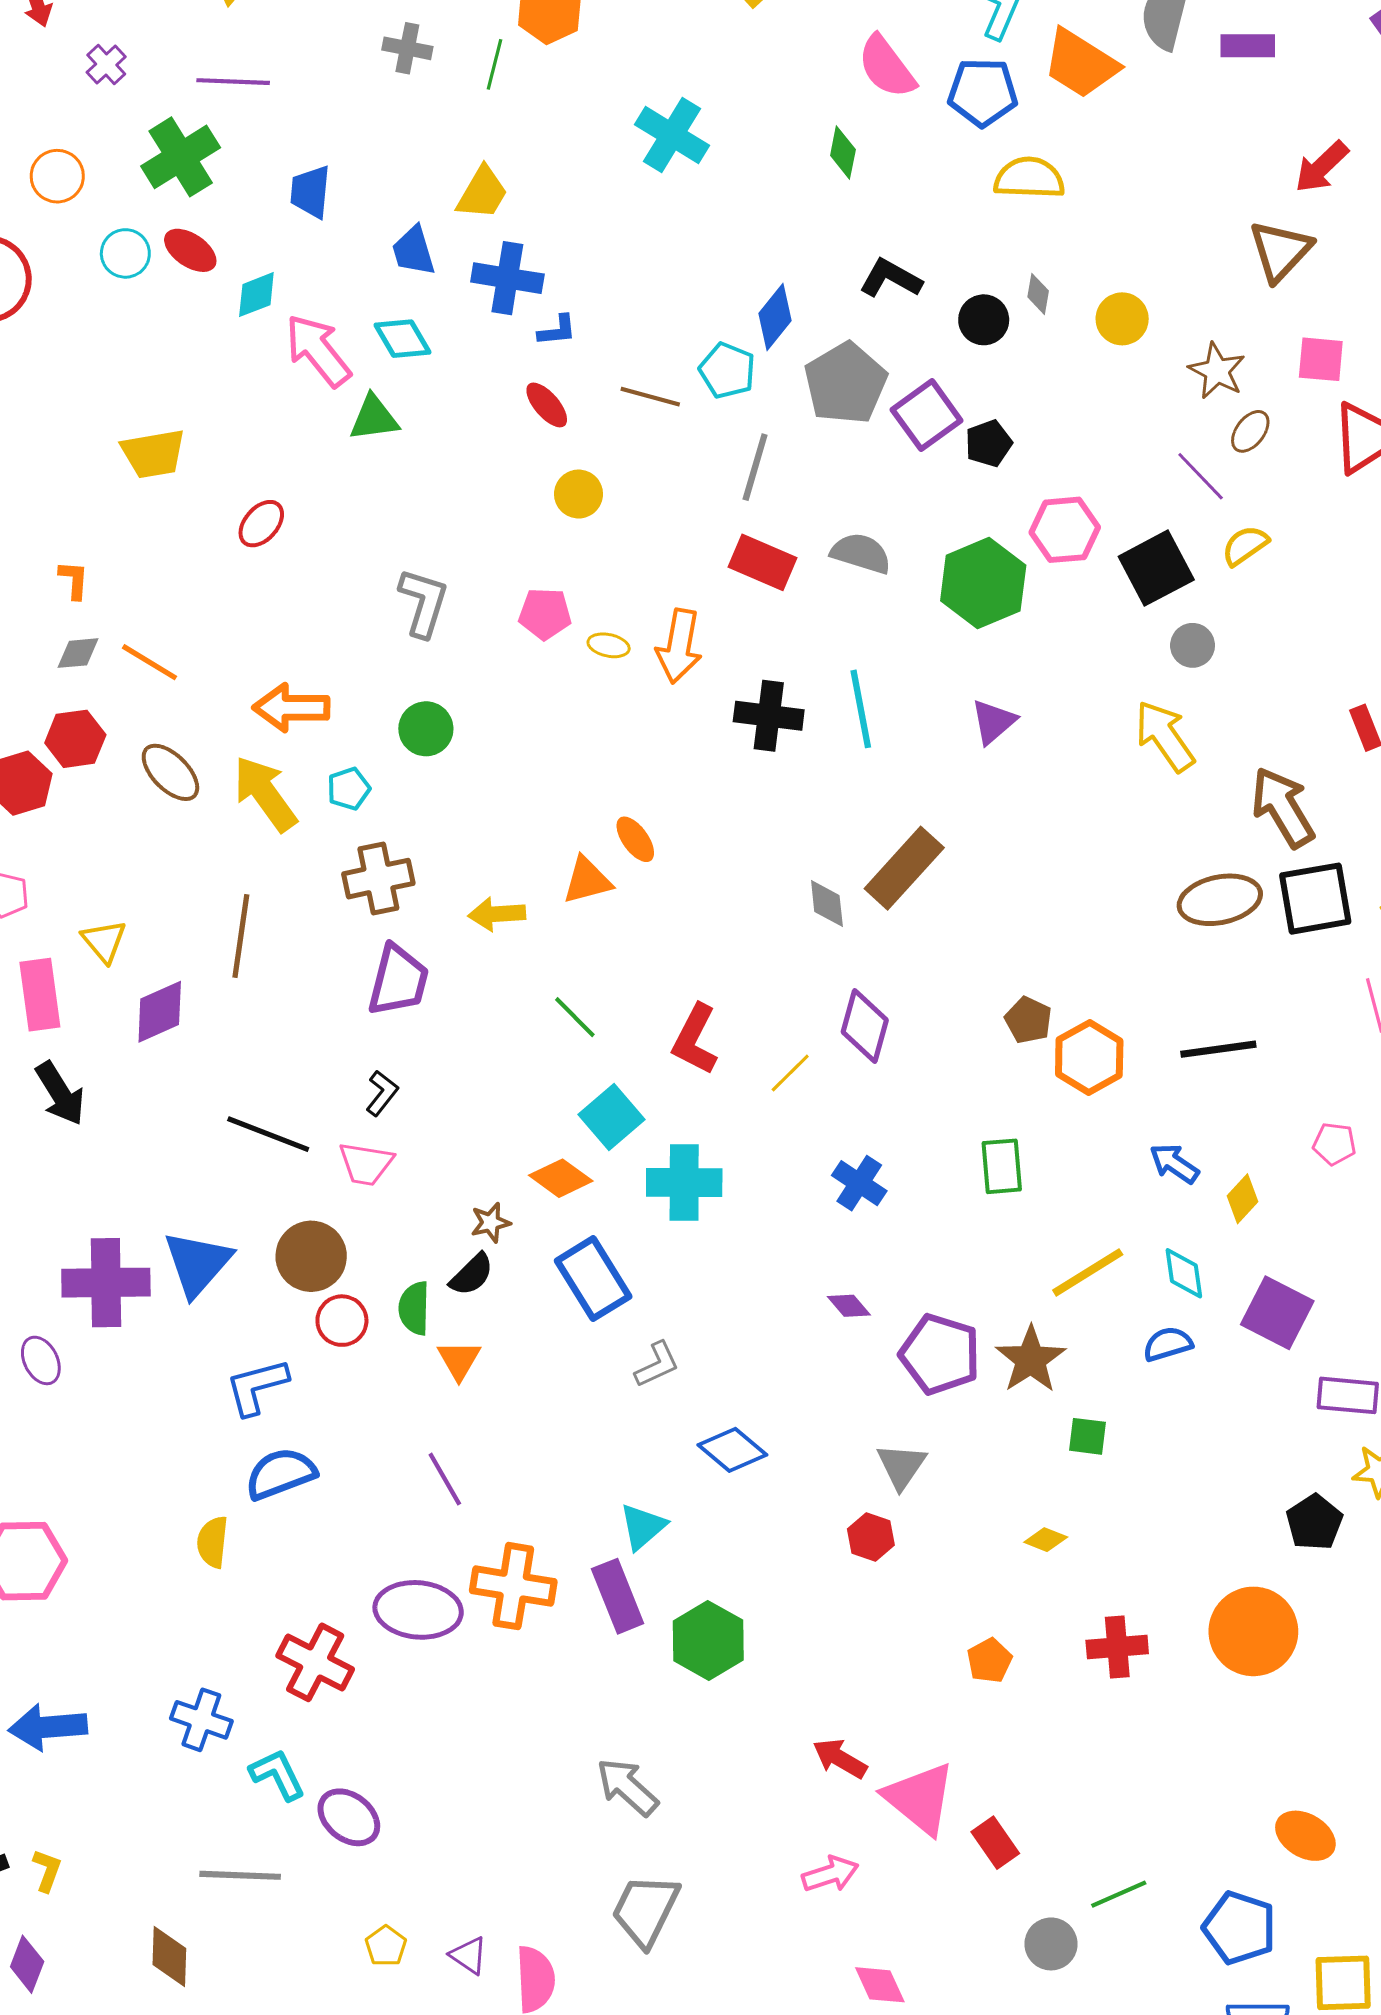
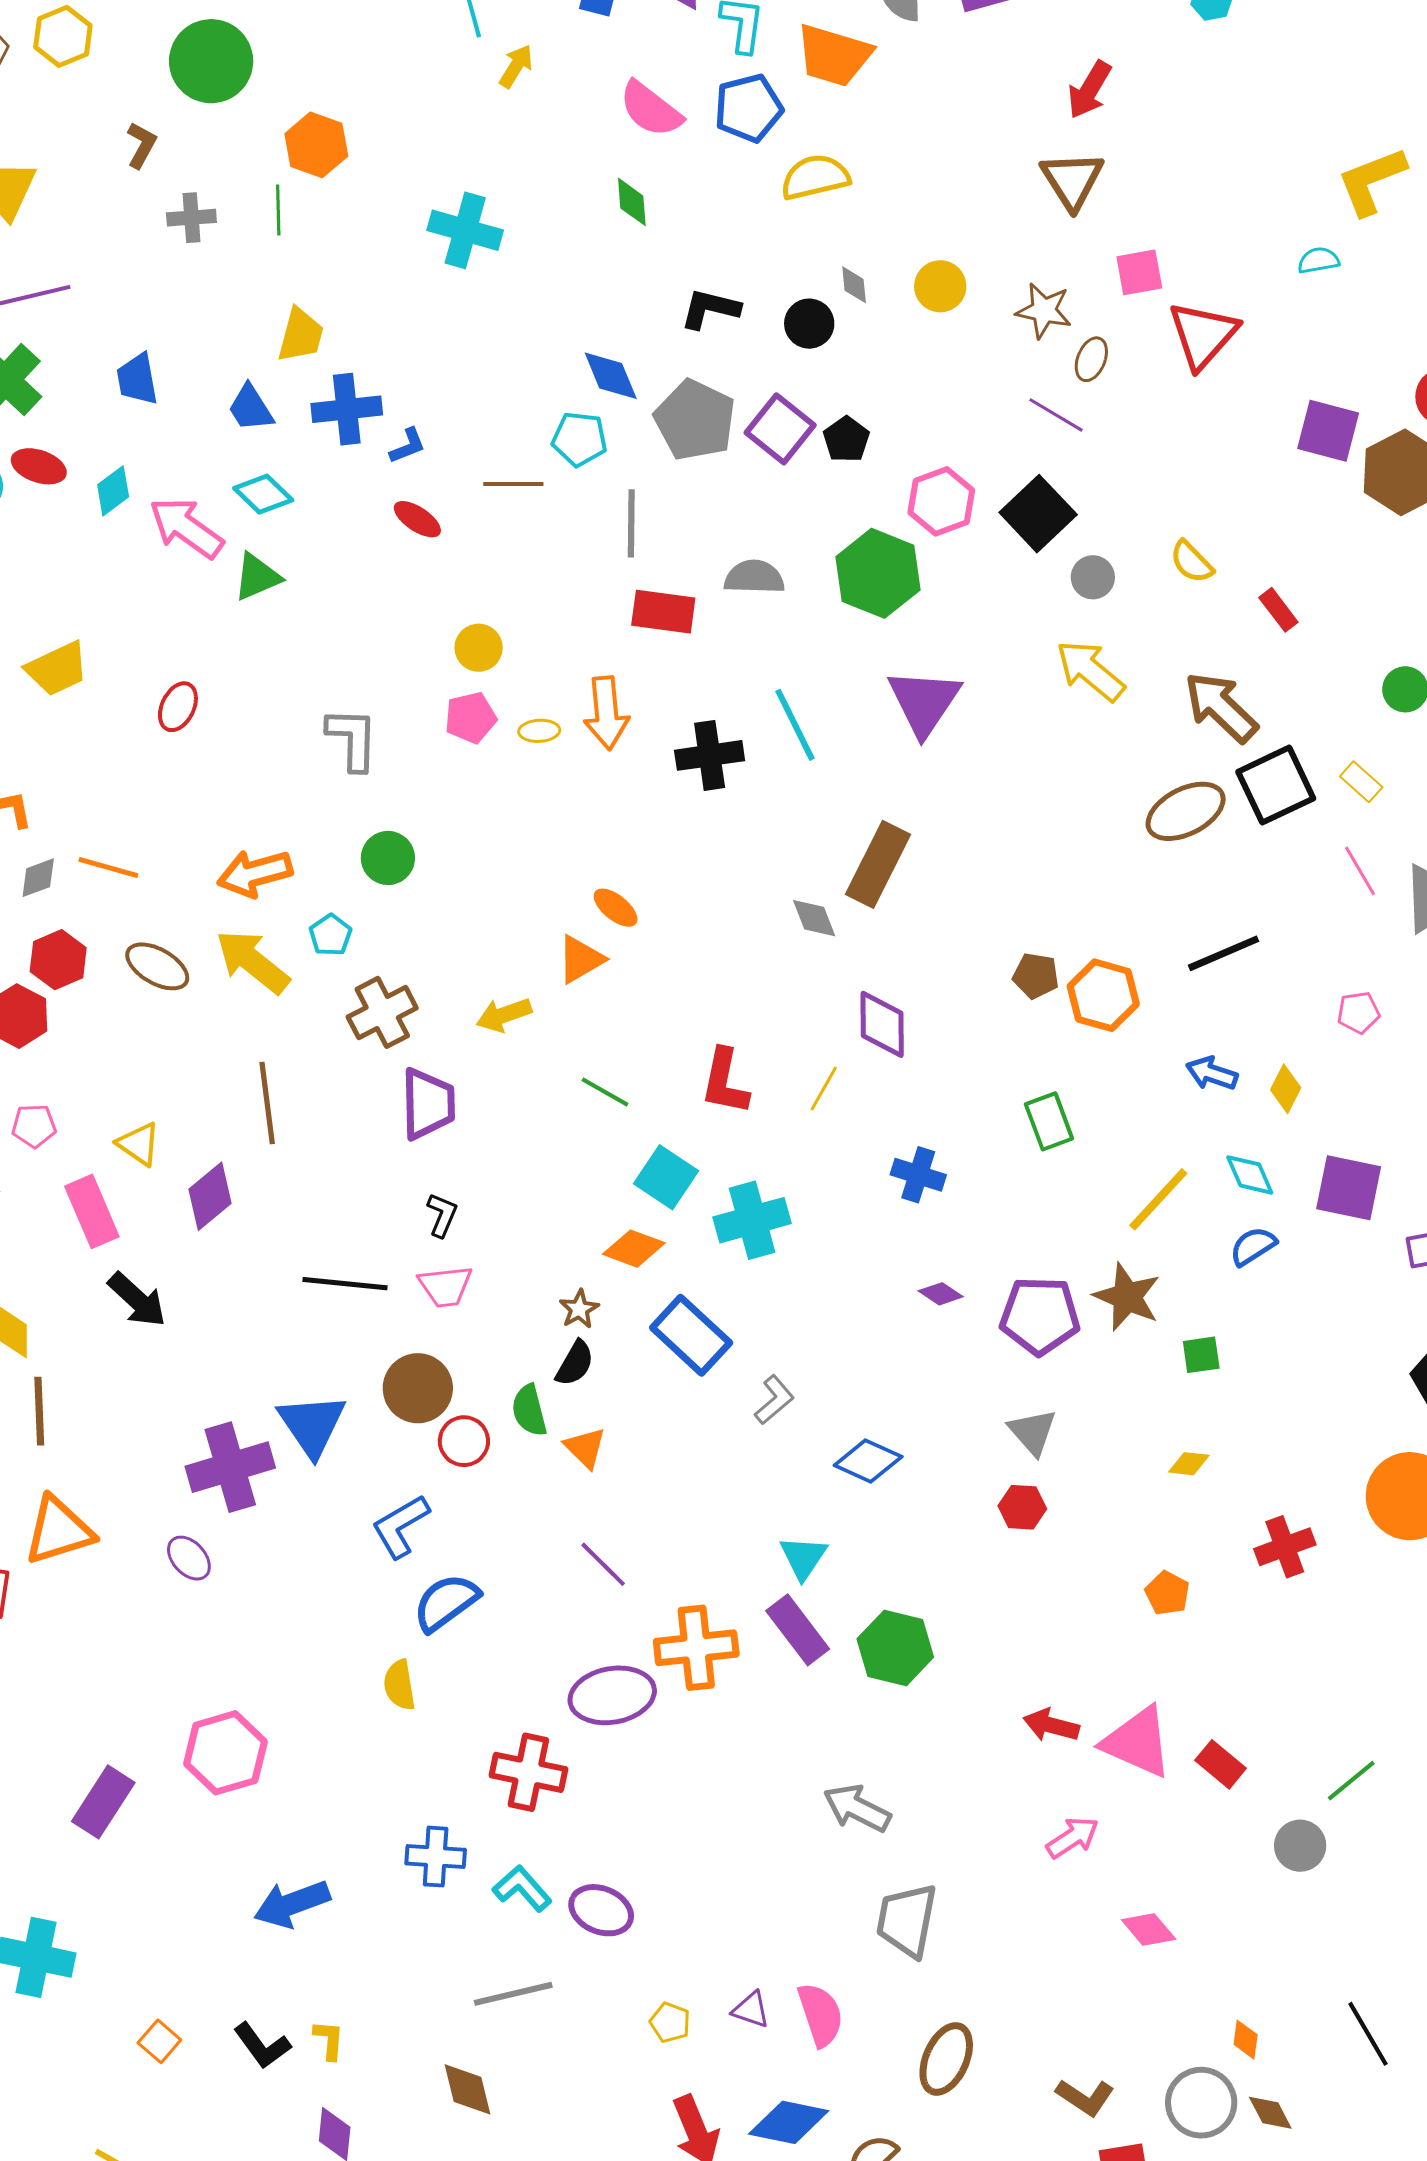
blue diamond: (775, 317) -> (611, 376), turned -46
yellow circle: (579, 494) -> (479, 648), moved
yellow semicircle: (1245, 545) -> (1192, 562), moved, turned -84
purple triangle: (993, 722) -> (924, 702), size x1.6

